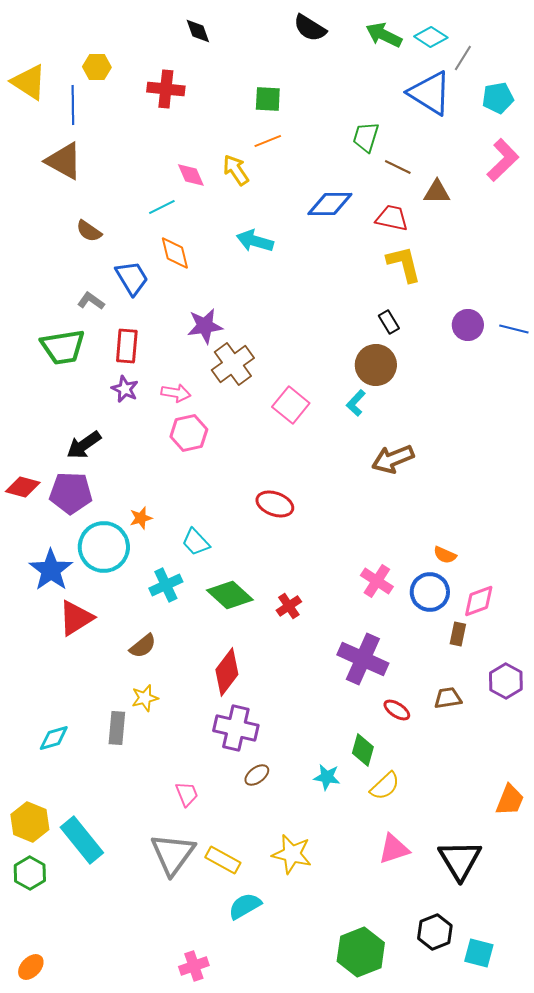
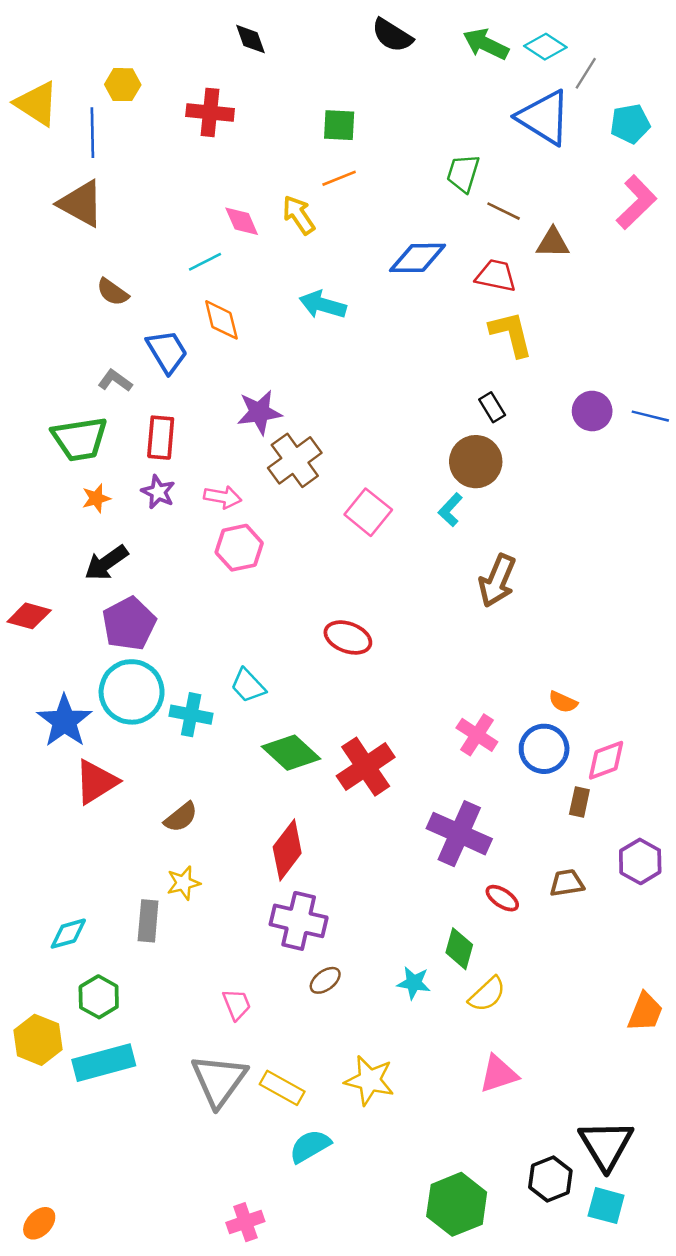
brown arrow: (393, 459) -> (497, 581), turned -45
purple pentagon: (71, 493) -> (129, 624), moved, turned -30
orange star: (141, 518) -> (96, 498), moved
cyan cross: (166, 585) -> (191, 715), moved, turned 36
red cross: (289, 606) -> (366, 767), size x1.8
cyan rectangle: (82, 840) -> (104, 1063), turned -66
black triangle: (460, 860) -> (606, 1145), moved
green hexagon: (30, 873) -> (99, 997), moved

